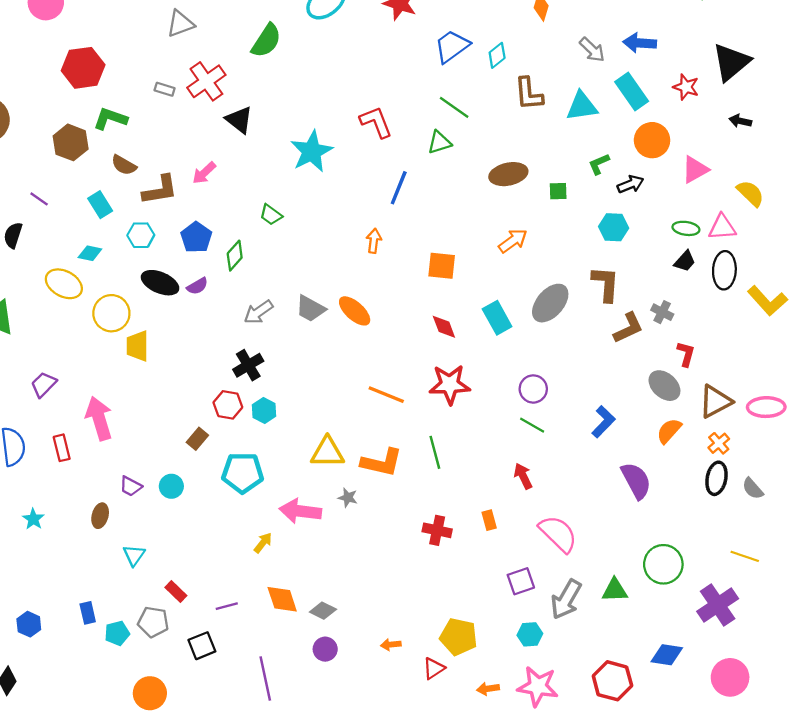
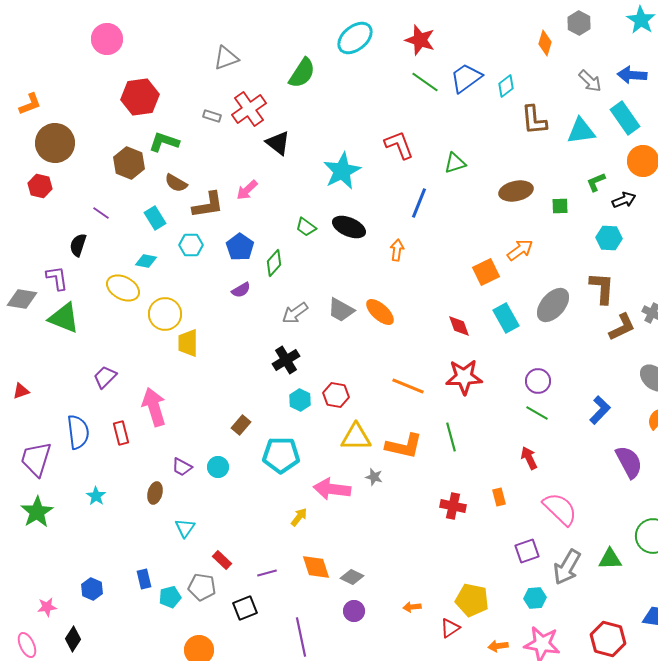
green line: (454, 107) -> (425, 82), moved
orange square: (442, 266) -> (486, 272), moved, turned -32
black ellipse: (160, 283) -> (349, 227), moved
red hexagon: (228, 405) -> (336, 395), moved

